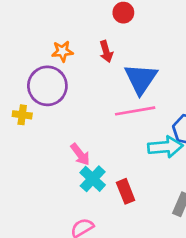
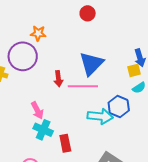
red arrow: (106, 52) -> (58, 79), moved
cyan cross: (93, 179) -> (43, 130), turned -30

